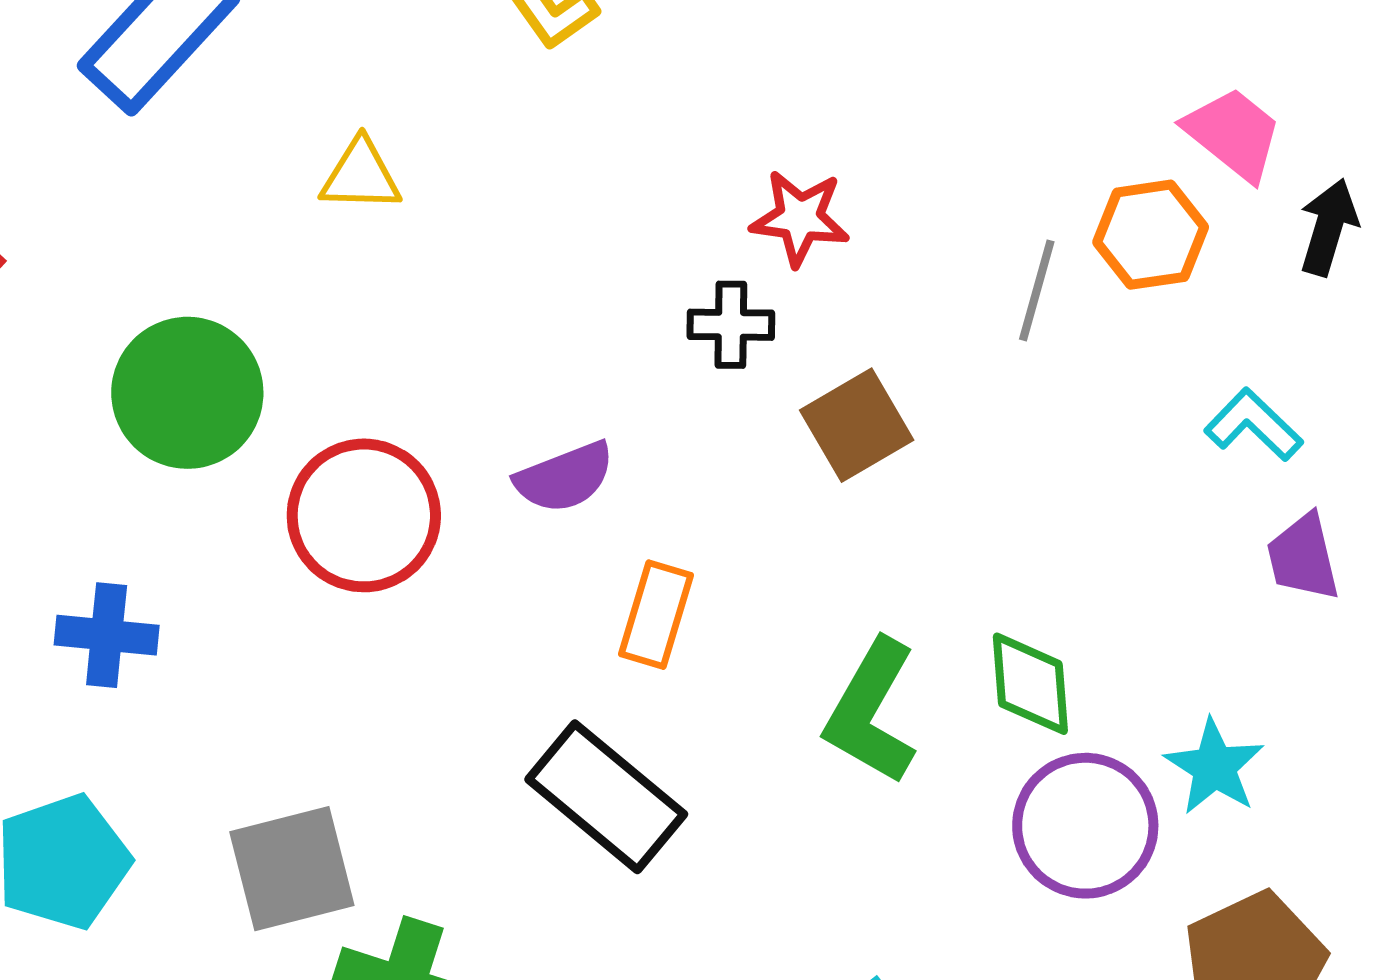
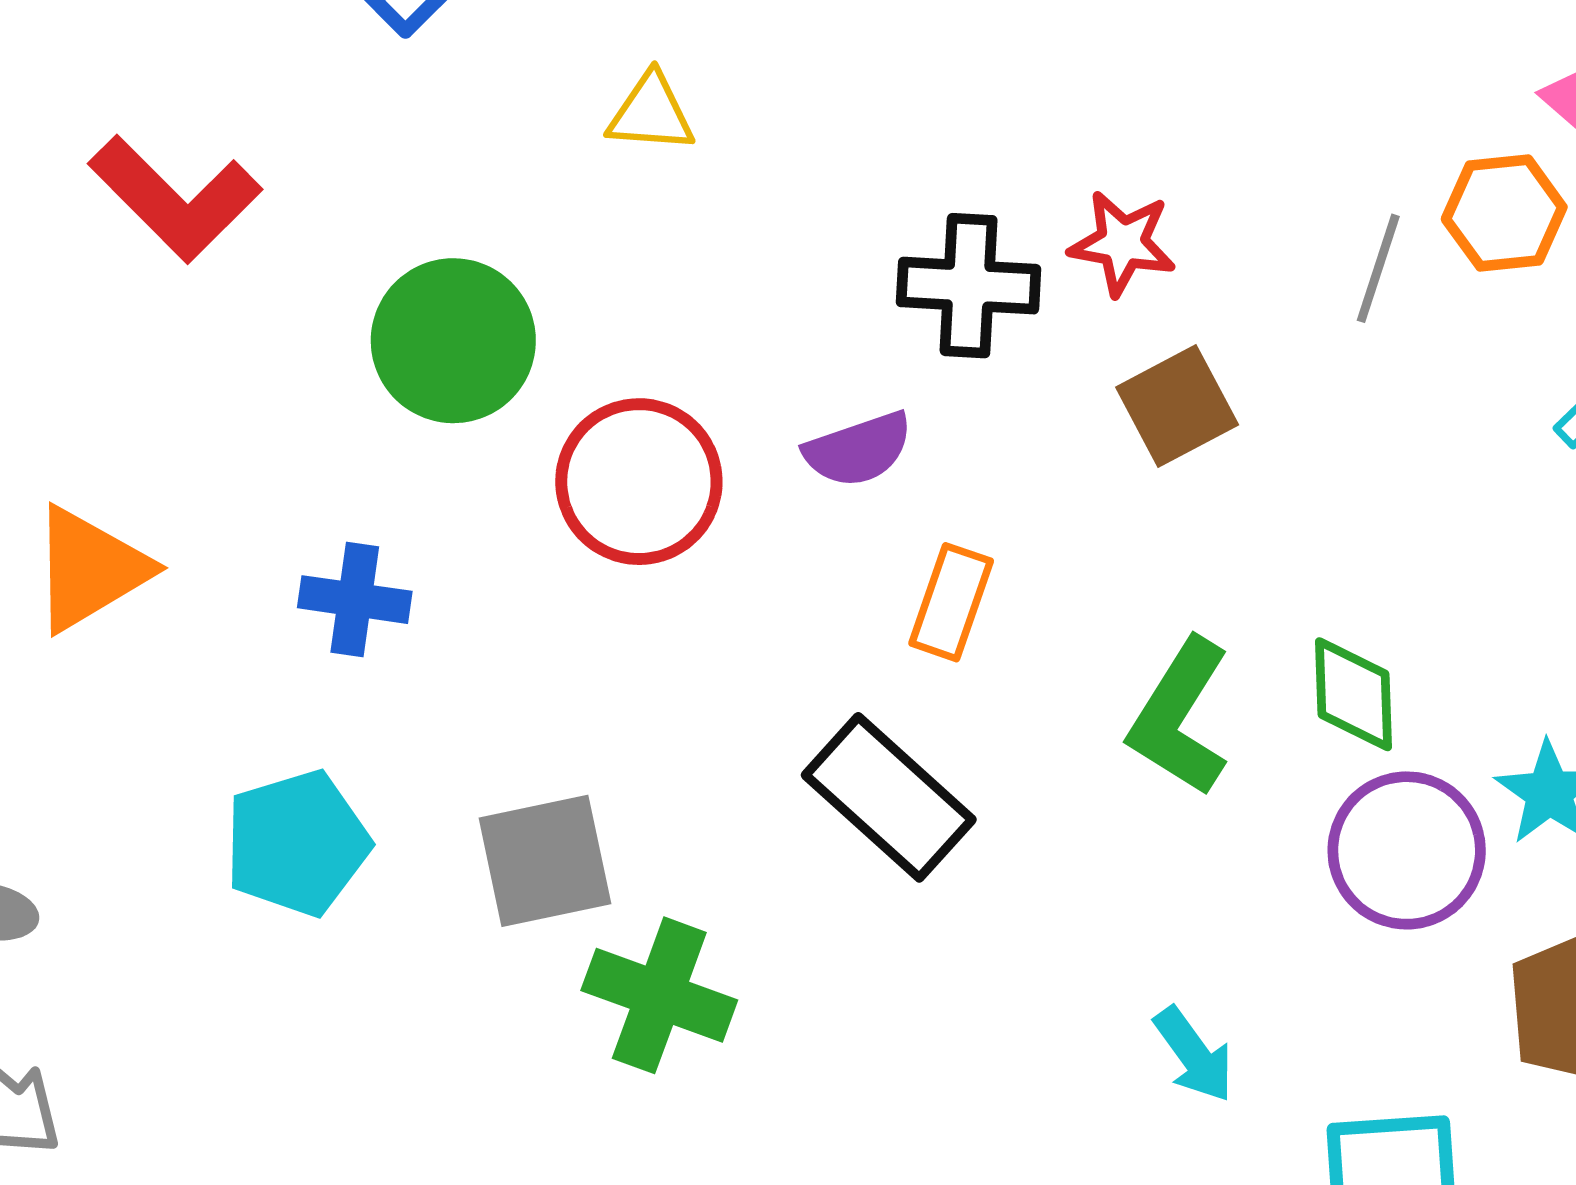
red star: (800, 218) -> (1123, 243), moved
black cross: (731, 325) -> (969, 286), moved, size x1.5

